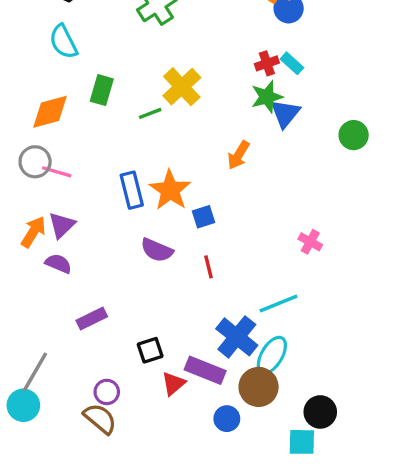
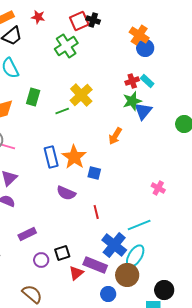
blue square: (203, 217) -> (94, 173), turned 32
red line: (208, 267) -> (96, 212), moved
purple circle: (107, 392) -> (41, 260), moved

